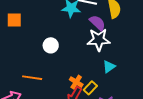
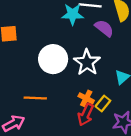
white star: (99, 40) -> (87, 62), moved, turned -30
white circle: (51, 45) -> (53, 59), size x1.6

